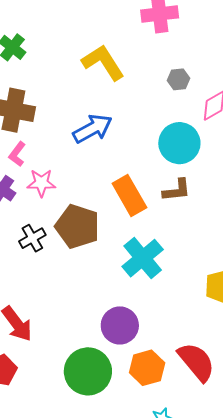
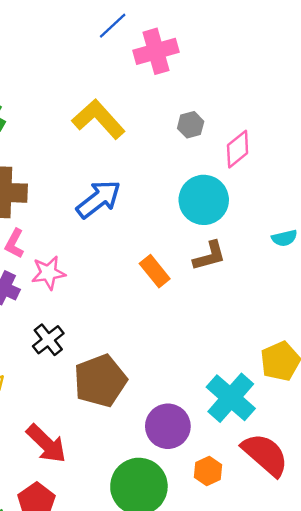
orange rectangle: (129, 196) -> (155, 271), size x0.7
brown pentagon: (77, 226) -> (100, 381), moved, turned -30
cyan cross: (143, 258) -> (231, 398), moved
orange hexagon: (147, 368) -> (208, 471), size x0.7

